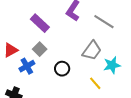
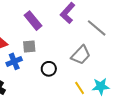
gray square: (40, 49) -> (29, 46), turned 32
cyan star: (112, 65) -> (101, 86), moved

